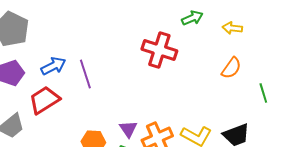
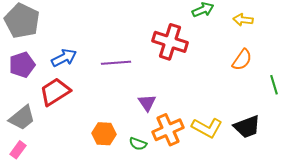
purple line: (85, 74) -> (116, 63), moved, turned -76
purple triangle: (128, 129) -> (147, 103), moved

